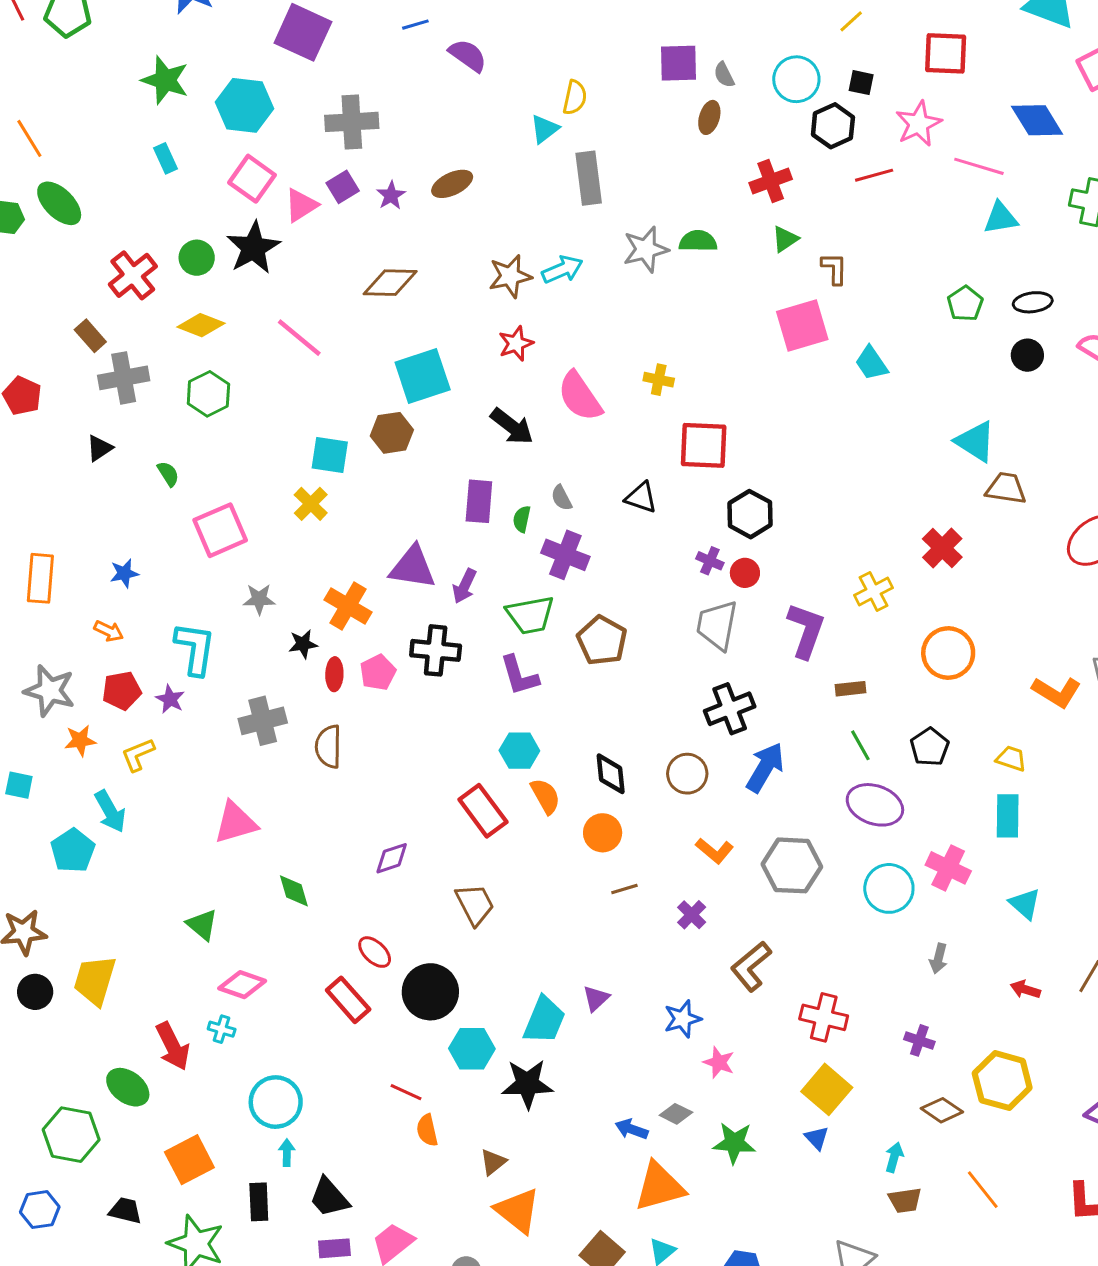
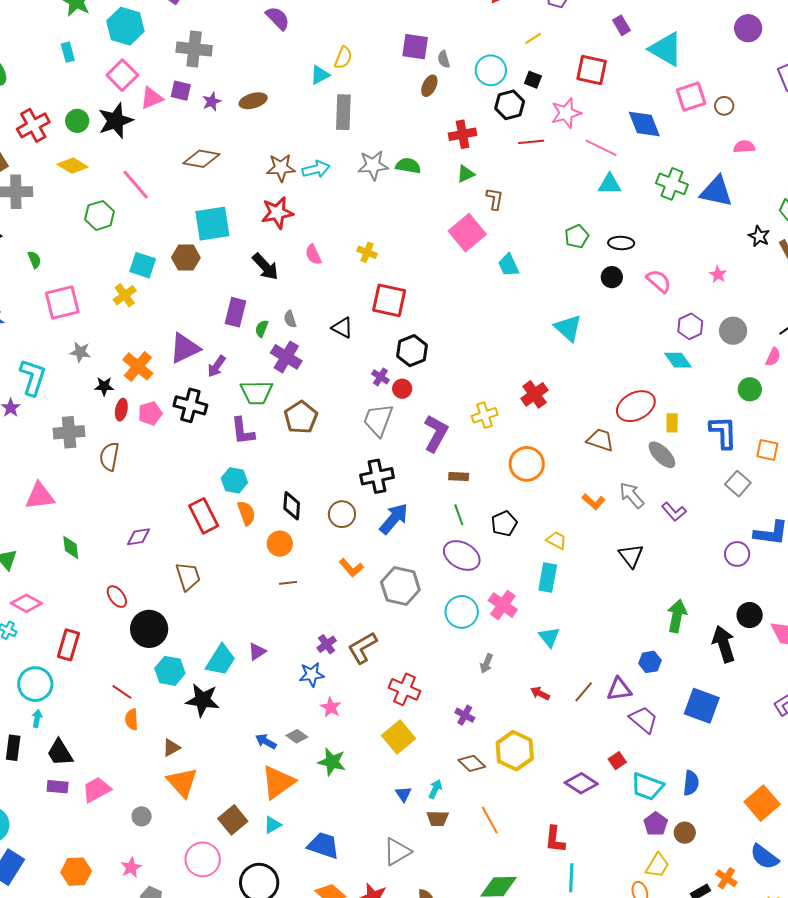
purple square: (343, 187) -> (181, 91), turned 35
pink square: (802, 325) -> (467, 233), turned -33
red star: (516, 343) -> (277, 213), size x1.4
green hexagon: (208, 394) -> (100, 215), moved
pink semicircle: (580, 396) -> (313, 255), size x0.6
brown trapezoid: (1006, 488) -> (600, 440), moved
purple triangle: (413, 567) -> (185, 348), turned -44
orange L-shape: (1057, 692) -> (594, 502), size x0.7
purple cross: (692, 915) -> (327, 644), moved
red rectangle: (348, 1000) -> (68, 645), moved, turned 48
blue triangle: (817, 1138) -> (403, 794), moved
orange triangle: (659, 1187) -> (278, 782), turned -30

